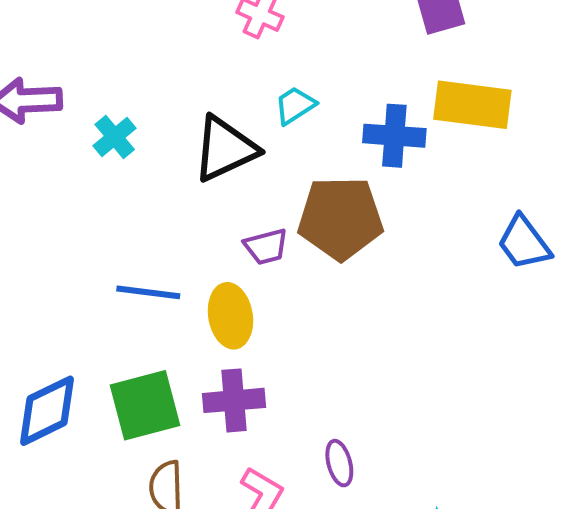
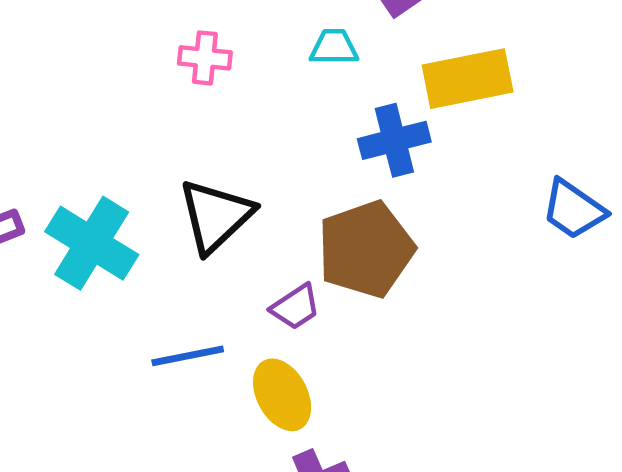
cyan trapezoid: (295, 105) -> (334, 47), moved, turned 51
cyan cross: (115, 137) -> (92, 243), size x1.8
blue line: (148, 292) -> (188, 356), moved

